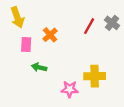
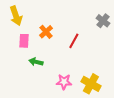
red line: (89, 26) -> (74, 41), moved
yellow cross: (95, 76) -> (91, 84), moved, turned 30

